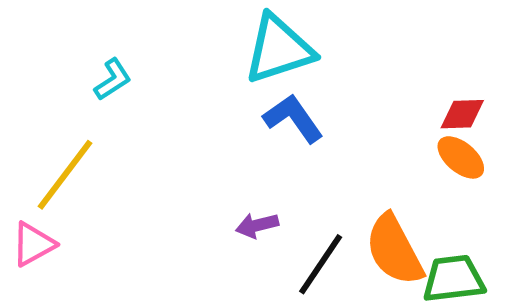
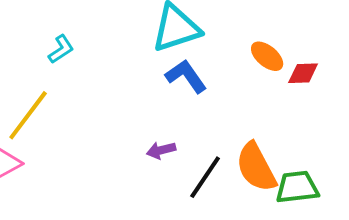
orange ellipse: (461, 157) -> (267, 56), moved

